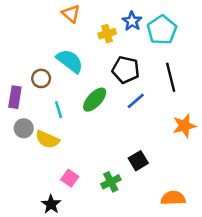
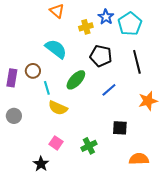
brown circle: (41, 78) -> (33, 71), moved
blue line: (136, 101) -> (109, 90), moved
gray circle: (24, 128) -> (14, 116), moved
yellow semicircle: (47, 139) -> (58, 108), moved
black square: (138, 161) -> (120, 128), moved, turned 35

